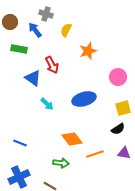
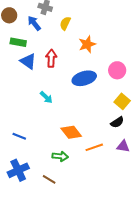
red arrow: (52, 65) -> (51, 58), turned -150
blue triangle: (33, 78) -> (28, 61), moved
blue ellipse: (84, 99) -> (84, 78), moved
yellow square: (123, 108) -> (122, 101), turned -35

